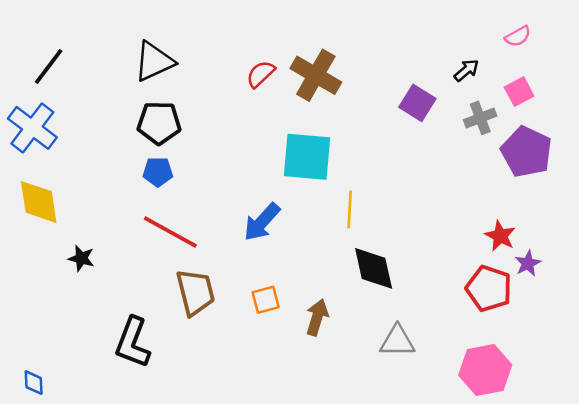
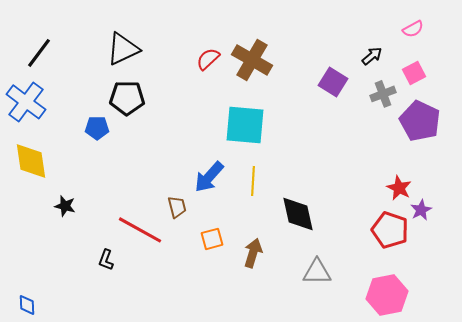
blue pentagon: (158, 172) -> (97, 128), moved
yellow line: (350, 209) -> (253, 181), moved
red line: (170, 232) -> (140, 230), moved
brown trapezoid: (195, 292) -> (177, 207), moved, size x0.6
black L-shape: (133, 342) -> (106, 260), moved, size x0.5

